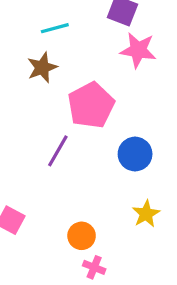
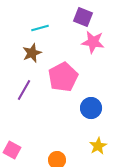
purple line: (58, 151) -> (24, 90), moved

